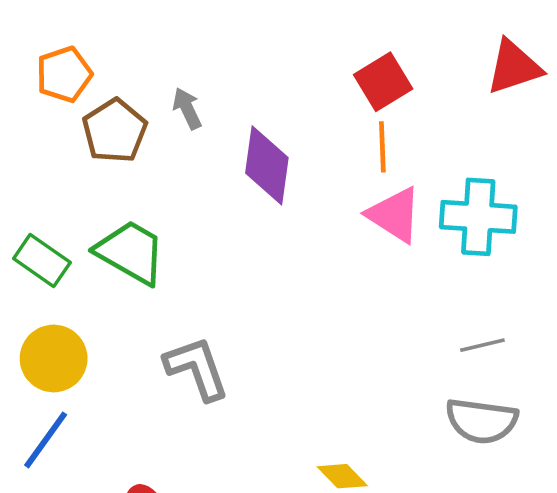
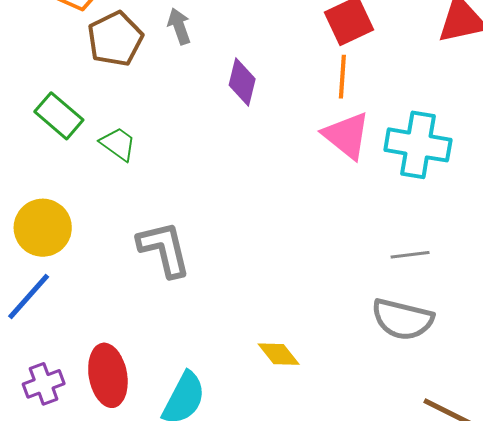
purple diamond: (267, 165) -> (242, 82), size x0.7
green trapezoid: (131, 252) -> (118, 144), size x0.6
green rectangle: (42, 260) -> (59, 116), moved

